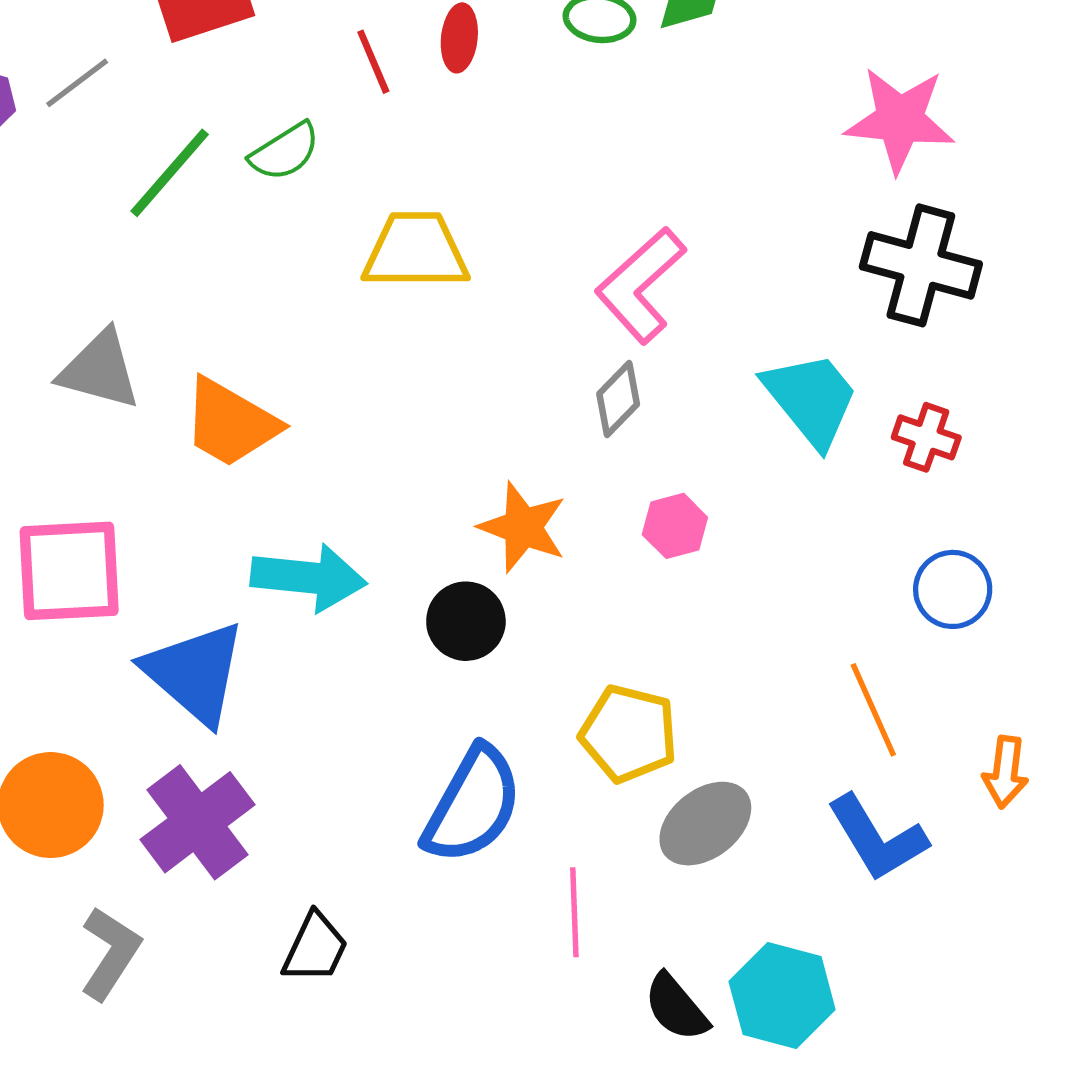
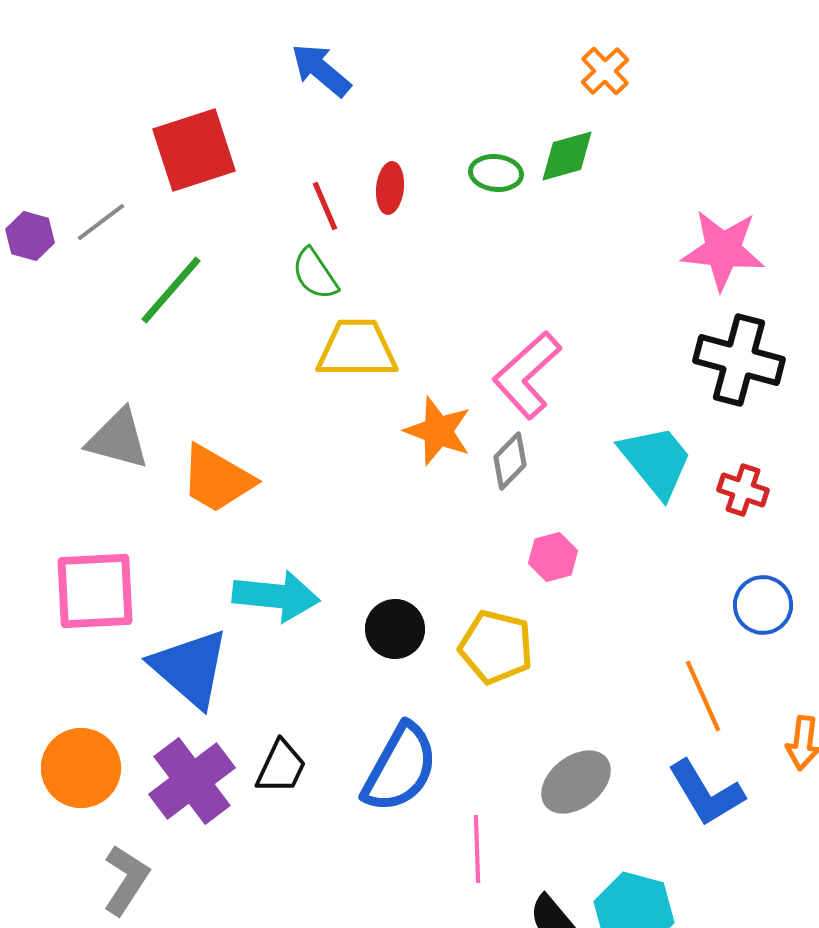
green semicircle: (285, 152) -> (315, 274), moved, turned 88
orange star: (523, 527) -> (438, 431), moved
yellow pentagon: (629, 734) -> (496, 647), moved
black trapezoid: (315, 948) -> (281, 767), moved

